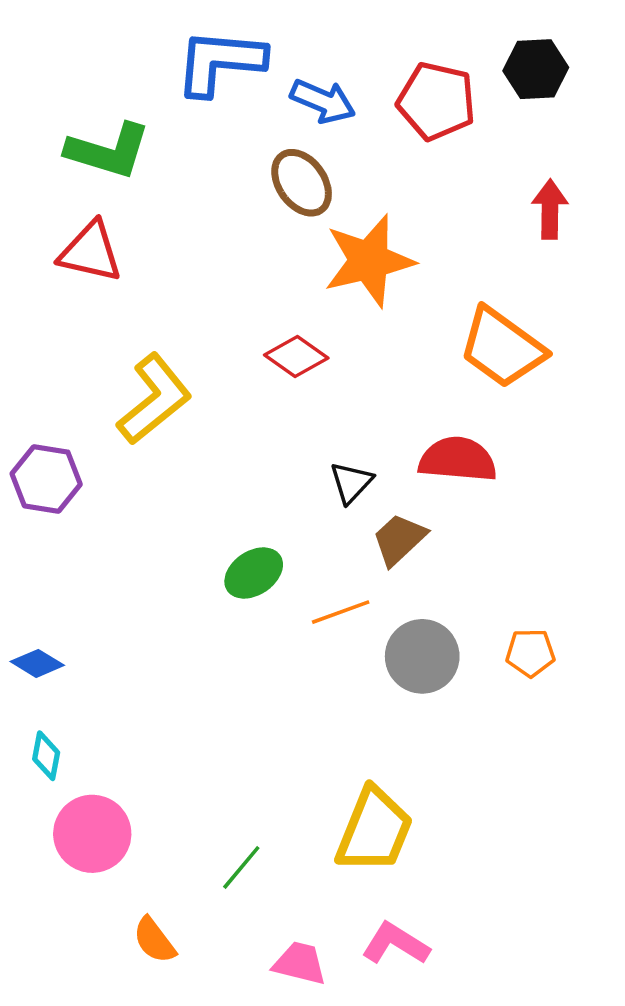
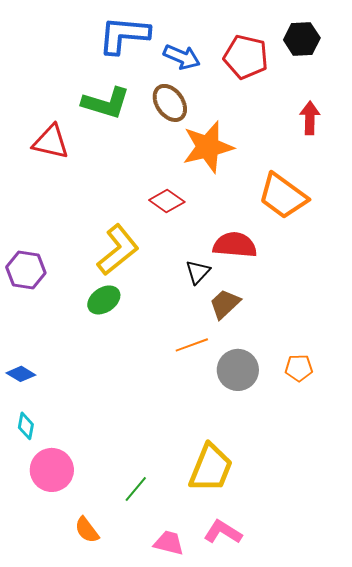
green L-shape: (108, 151) -> (106, 103), moved
yellow L-shape: (154, 399) -> (118, 250), moved
red semicircle: (458, 459) -> (235, 245), moved
green ellipse: (254, 573) -> (104, 300), moved

